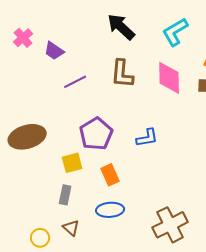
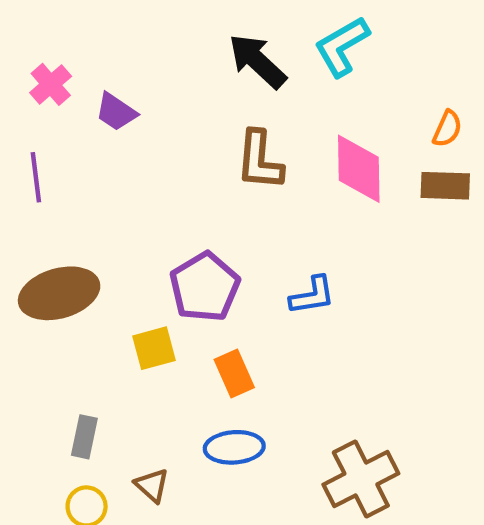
cyan L-shape: (175, 32) -> (342, 46), moved
purple line: (75, 82) -> (36, 177), moved, turned -70
gray rectangle: (65, 195) -> (84, 437), moved

